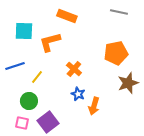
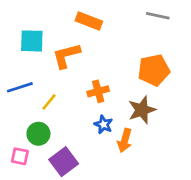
orange cross: (74, 69) -> (98, 91), turned 35
brown star: (128, 83) -> (142, 110), moved
pink square: (22, 123) -> (20, 156), moved

